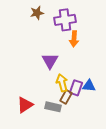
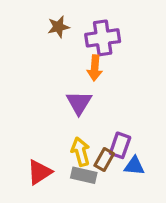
orange arrow: (74, 39) -> (95, 68), moved
yellow arrow: (62, 83) -> (81, 152), moved
blue triangle: (89, 86) -> (134, 166), moved

